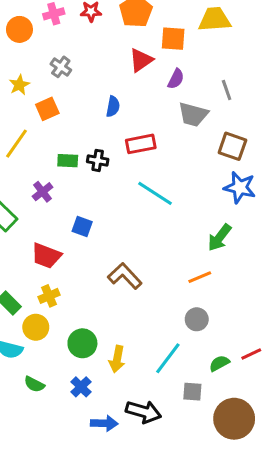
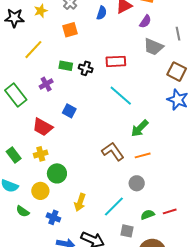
blue semicircle: (113, 106) -> (102, 13), moved
orange square: (47, 109) -> (70, 30), moved
green arrow: (220, 238) -> (140, 128), moved
brown L-shape: (125, 276) -> (113, 151), moved
yellow circle: (36, 327) -> (40, 191), moved
green circle: (82, 343) -> (57, 173), moved
blue cross: (81, 387) -> (53, 217), turned -32

